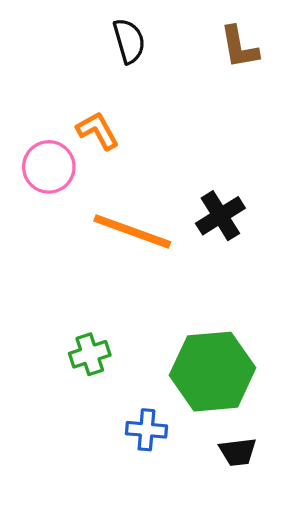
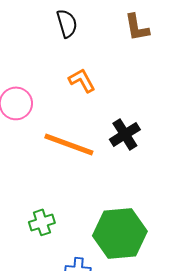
orange L-shape: (98, 131) -> (82, 80), moved

